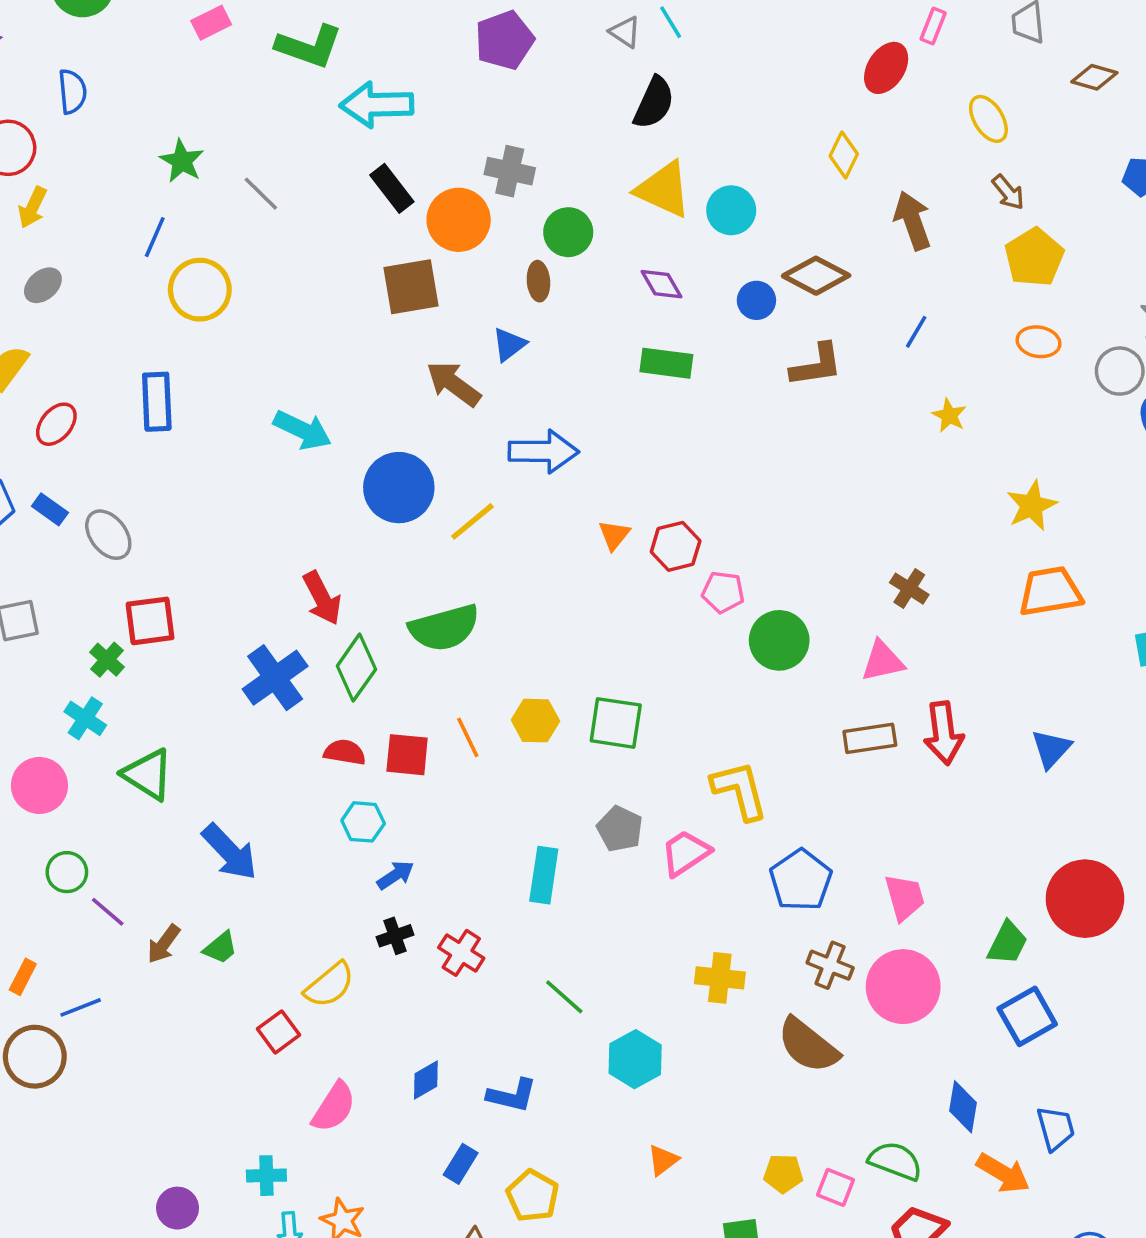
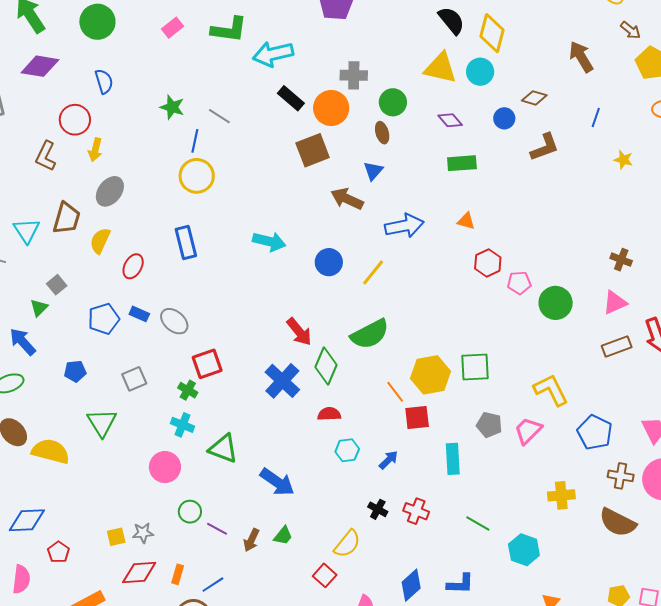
black semicircle: (654, 103) -> (451, 20), moved, turned -52
yellow diamond: (844, 155) -> (492, 33), moved, size x1.5
blue line: (155, 237) -> (195, 141), moved
brown diamond: (816, 276) -> (534, 98), size x0.7
gray ellipse: (43, 285) -> (110, 191), size x1.4
blue circle: (399, 488) -> (329, 262), size x0.7
orange triangle: (614, 535) -> (466, 221), moved, turned -42
yellow hexagon: (535, 721) -> (431, 375), size x1.5
red square: (407, 755) -> (417, 418), moved
blue arrow: (395, 875) -> (388, 460), moved
black cross: (395, 936) -> (378, 509), turned -30
blue diamond: (426, 1080) -> (411, 585), size x1.4

